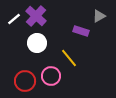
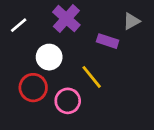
purple cross: (36, 16) -> (66, 19), moved
red circle: (25, 81) -> (33, 88), moved

